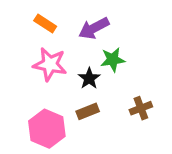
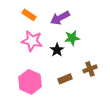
brown rectangle: (88, 111) -> (65, 79), moved

